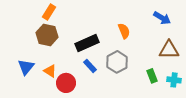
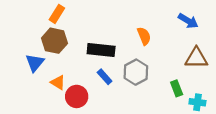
black rectangle: (87, 43) -> (101, 50), turned 30
blue triangle: (26, 67) -> (35, 63), moved
cyan cross: (174, 80) -> (197, 102), moved

